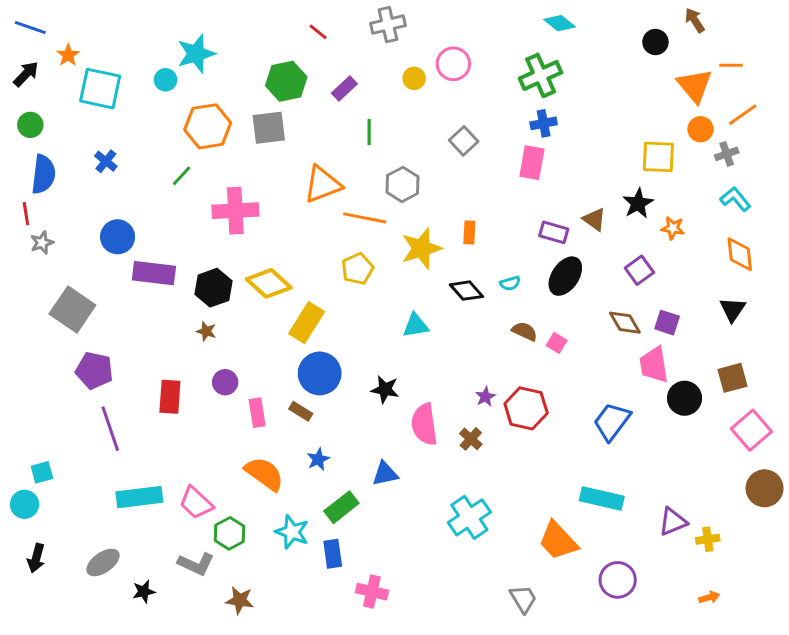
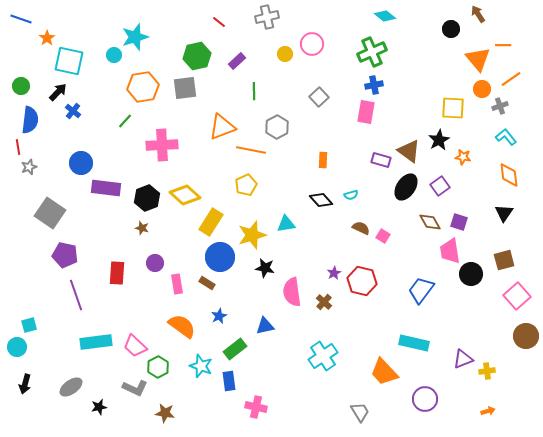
black arrow: (26, 74) -> (58, 92), moved
brown triangle: (594, 219) -> (409, 151), size x1.4
yellow star: (421, 248) -> (252, 235), moved
black ellipse: (565, 276) -> (406, 187), moved

